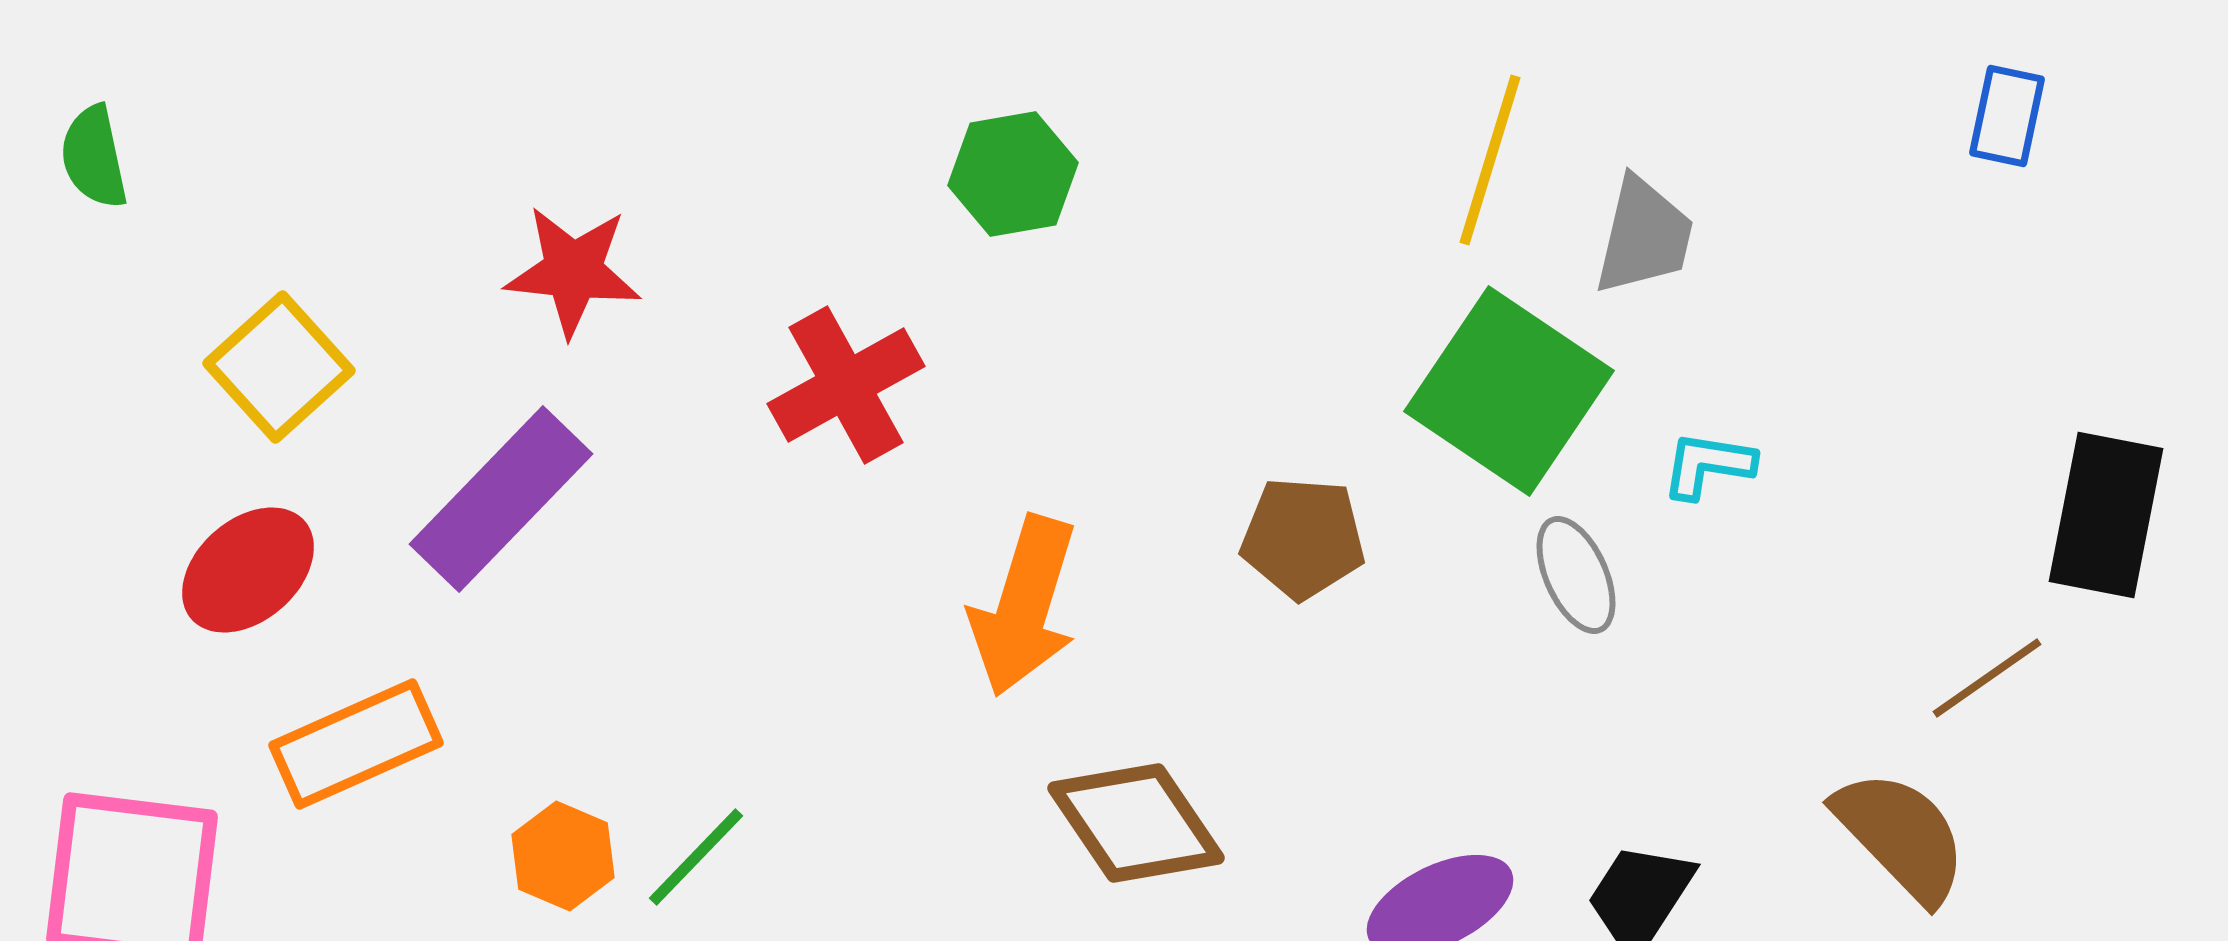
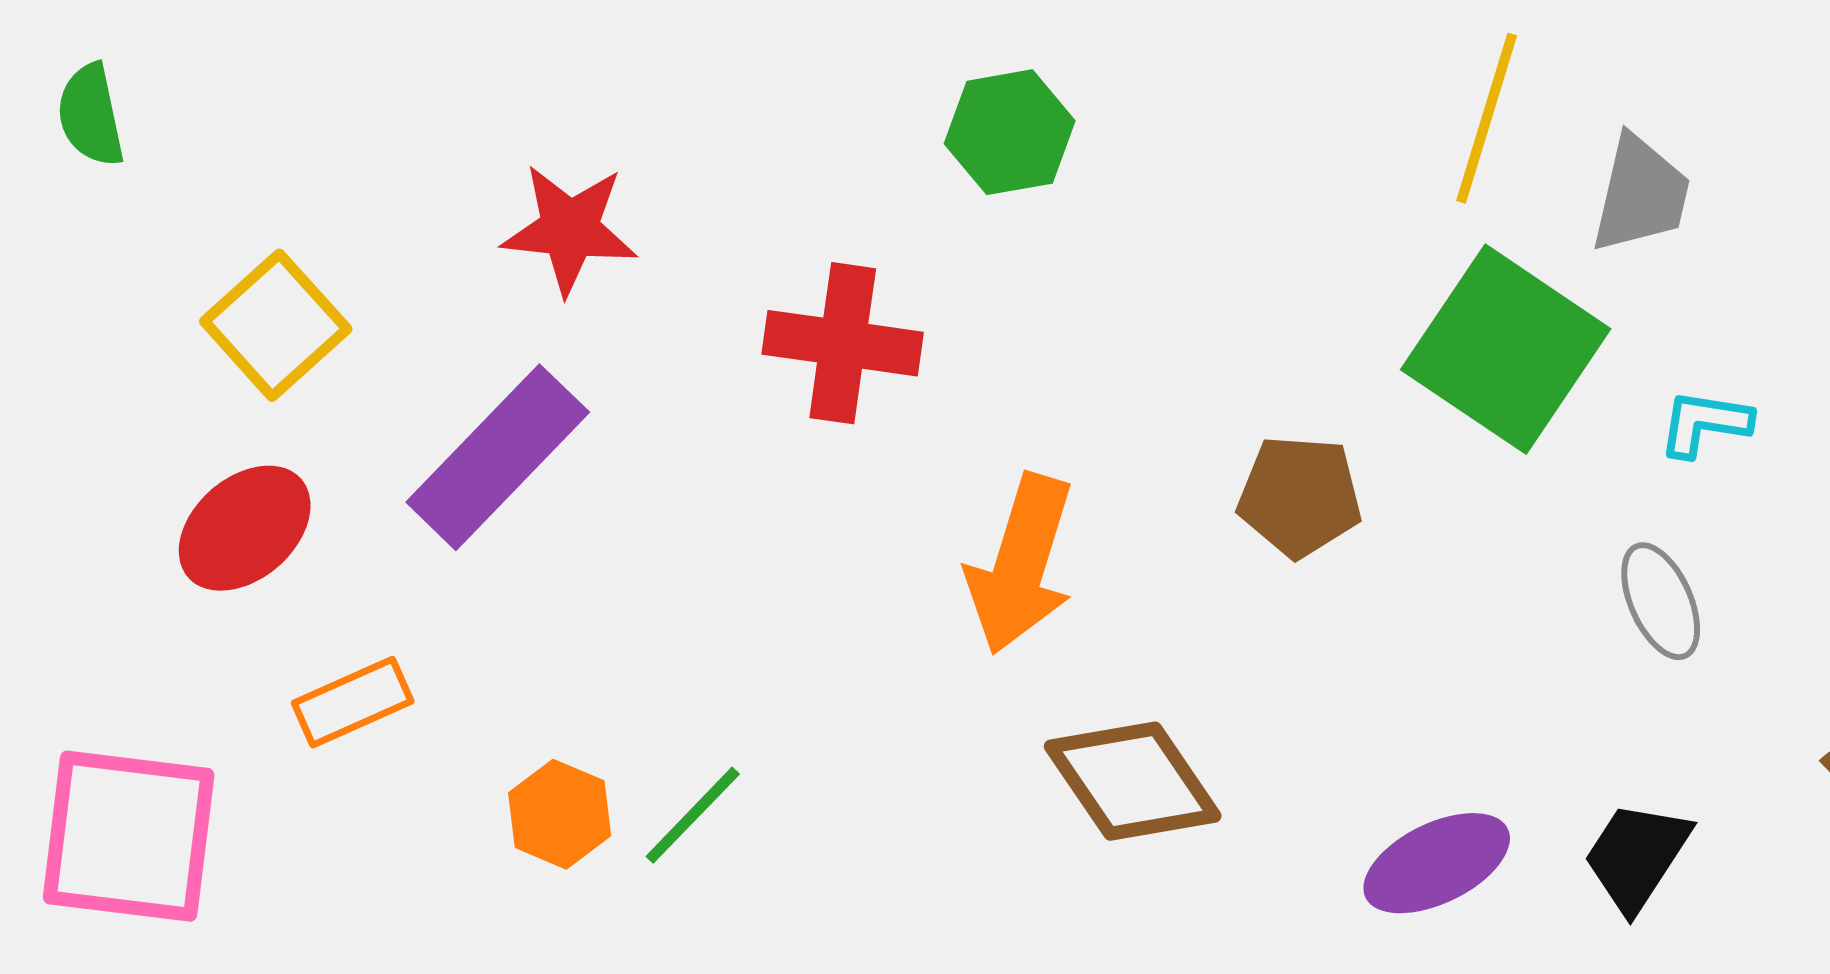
red cross: (846, 385) -> (843, 343), turned 37
gray ellipse: (1576, 575) -> (1661, 601), moved
orange rectangle: (356, 744) -> (353, 702), size x0.7

